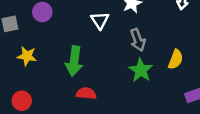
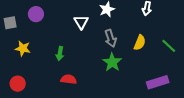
yellow semicircle: (176, 59) -> (140, 43), moved
green arrow: (74, 61) -> (60, 54), size x0.6

